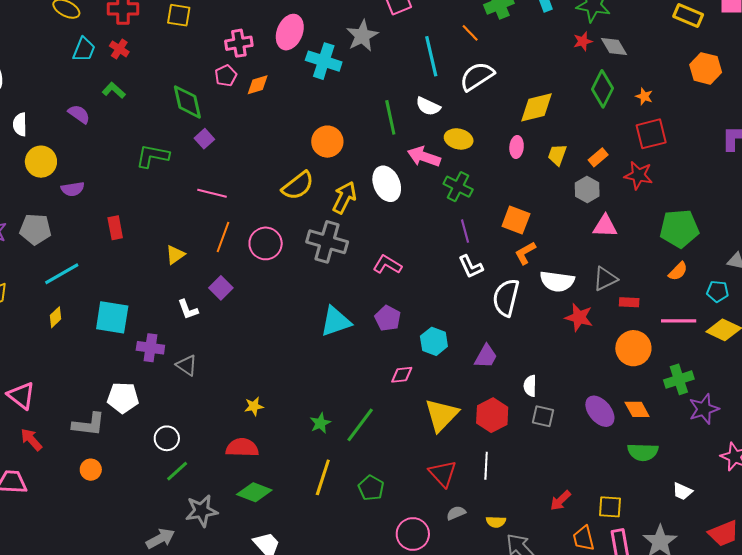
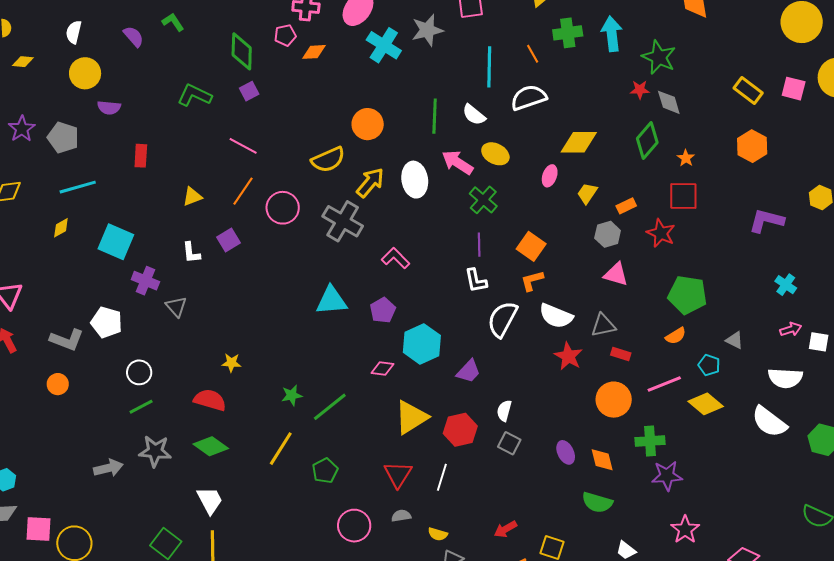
pink line: (679, 321) -> (664, 384), turned -36
cyan hexagon: (434, 341) -> (422, 344), size x1.4
purple ellipse: (600, 411) -> (566, 452), size x0.7

